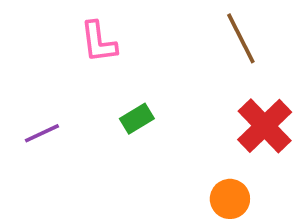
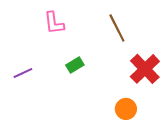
brown line: (241, 38) -> (117, 28), moved

